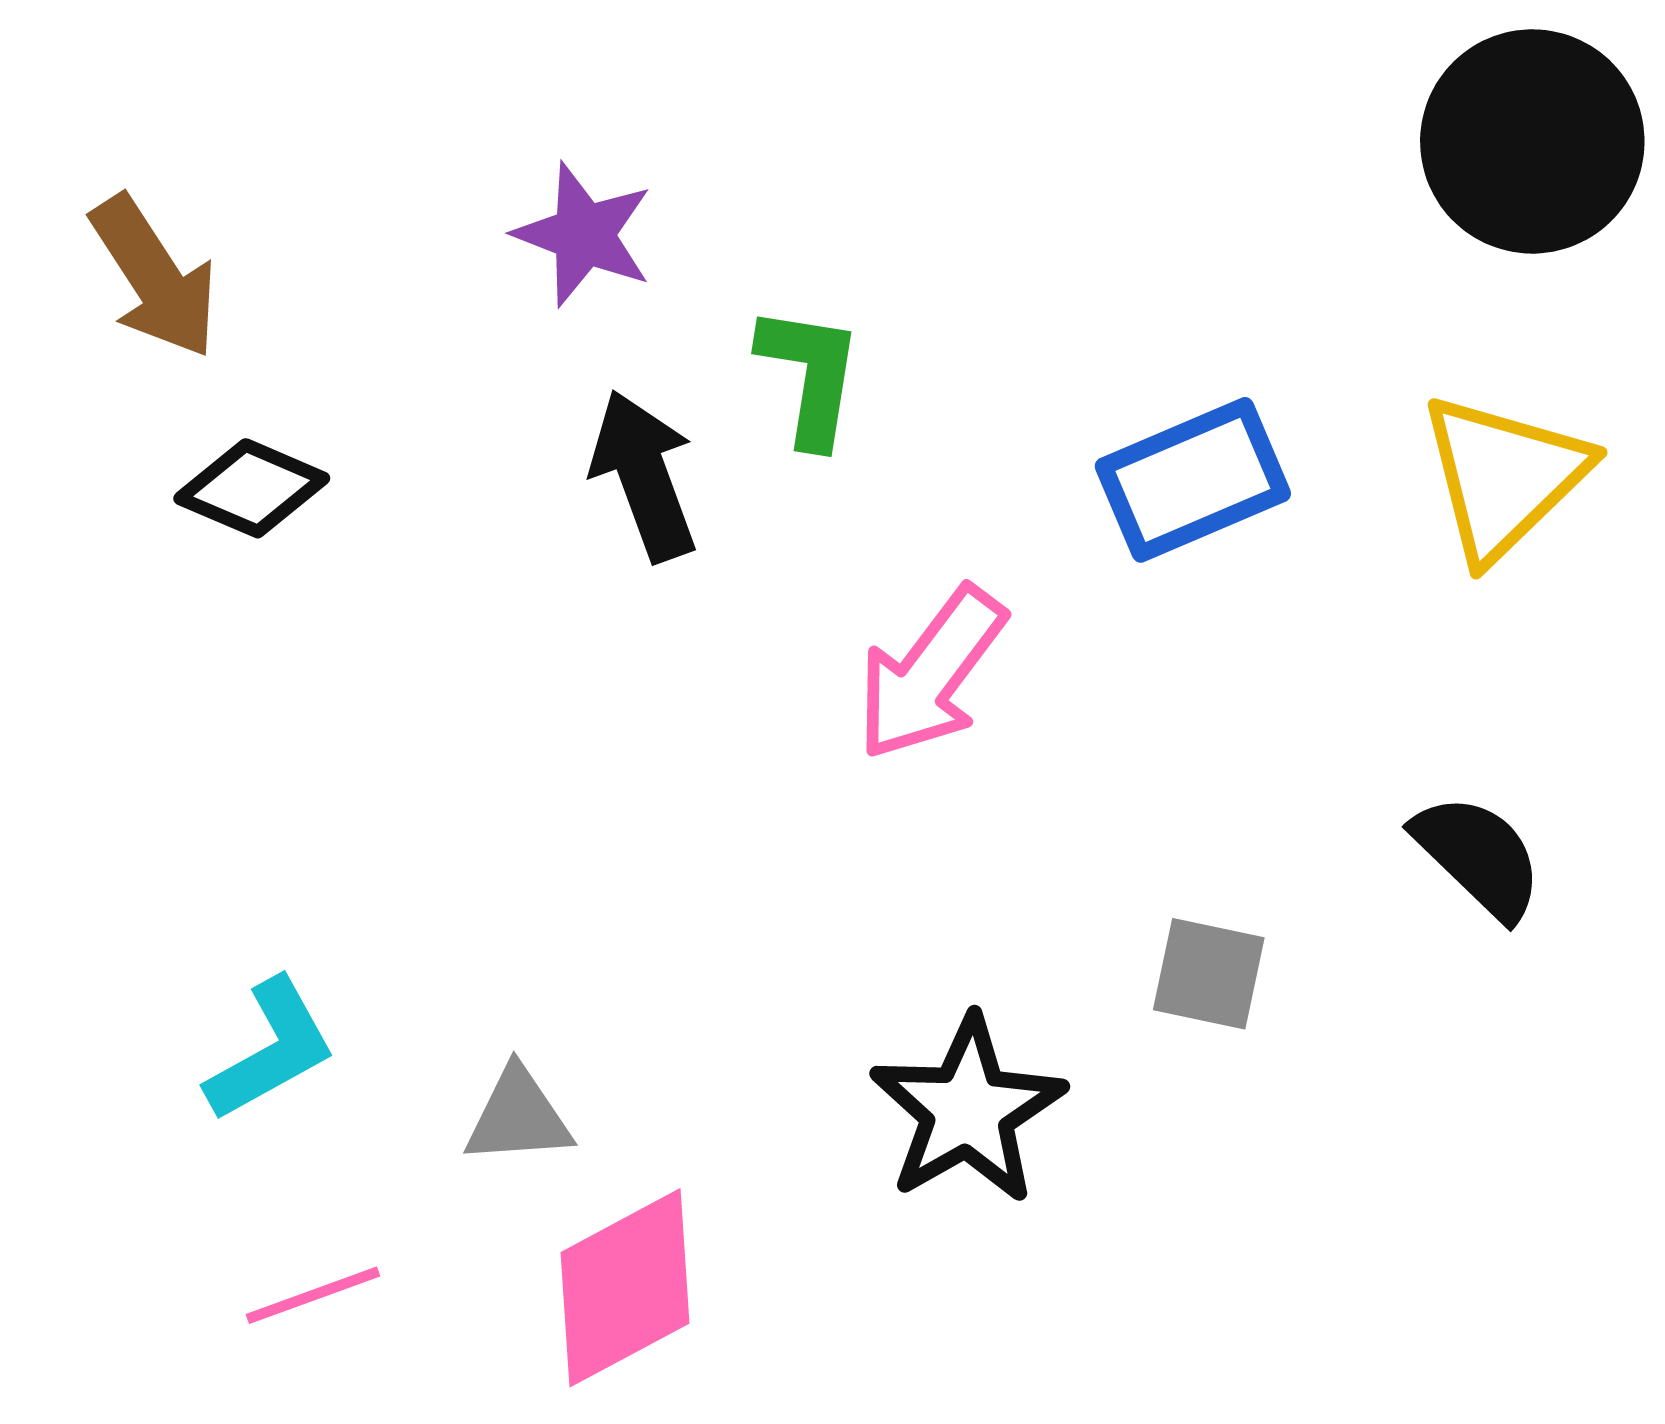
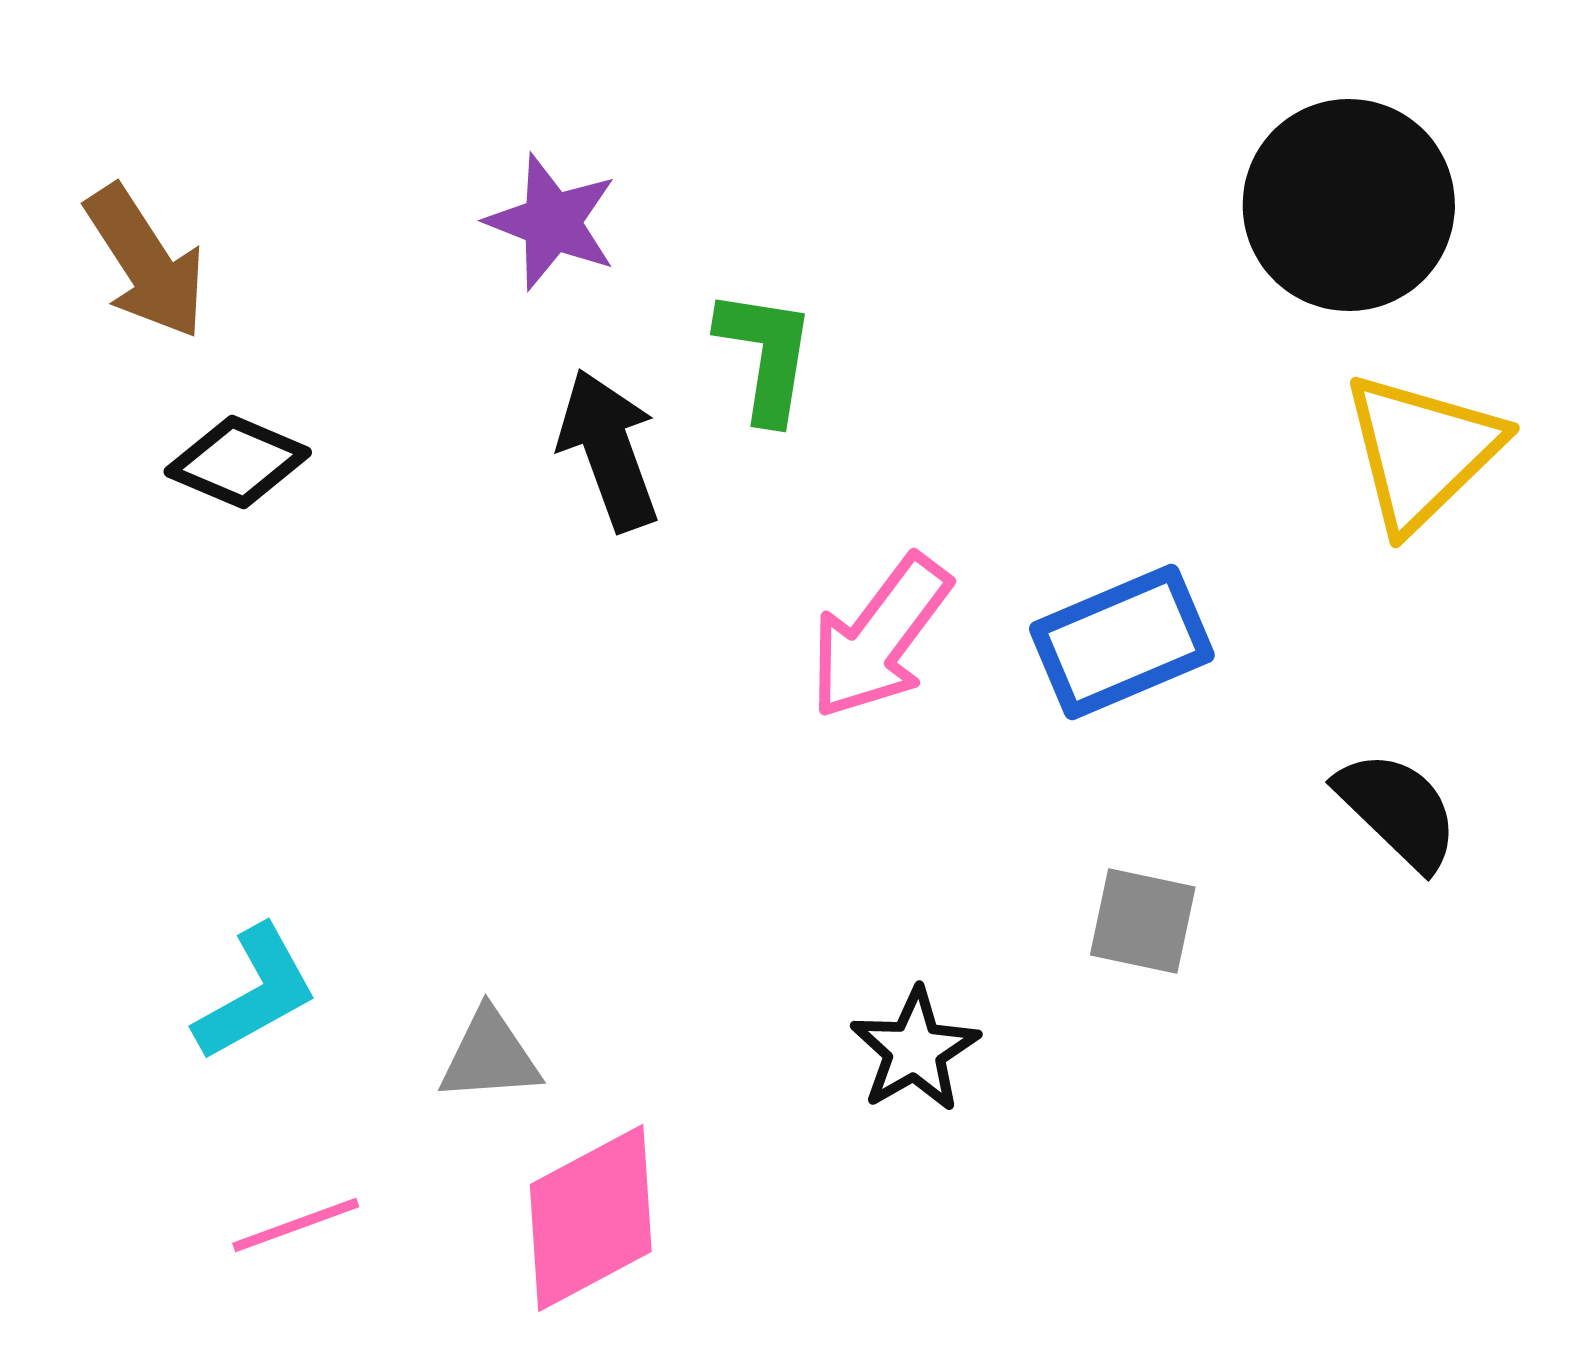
black circle: (1532, 141) -> (1349, 205), moved
blue rectangle: (1193, 480) -> (1122, 642), moved
black star: (968, 1110) -> (915, 1050), size x0.7

